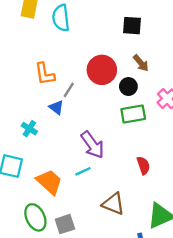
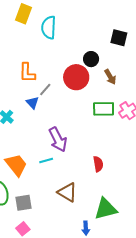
black square: (132, 26) -> (119, 38), moved
black circle: (128, 87) -> (91, 59), moved
green rectangle: (133, 114) -> (104, 109), moved

